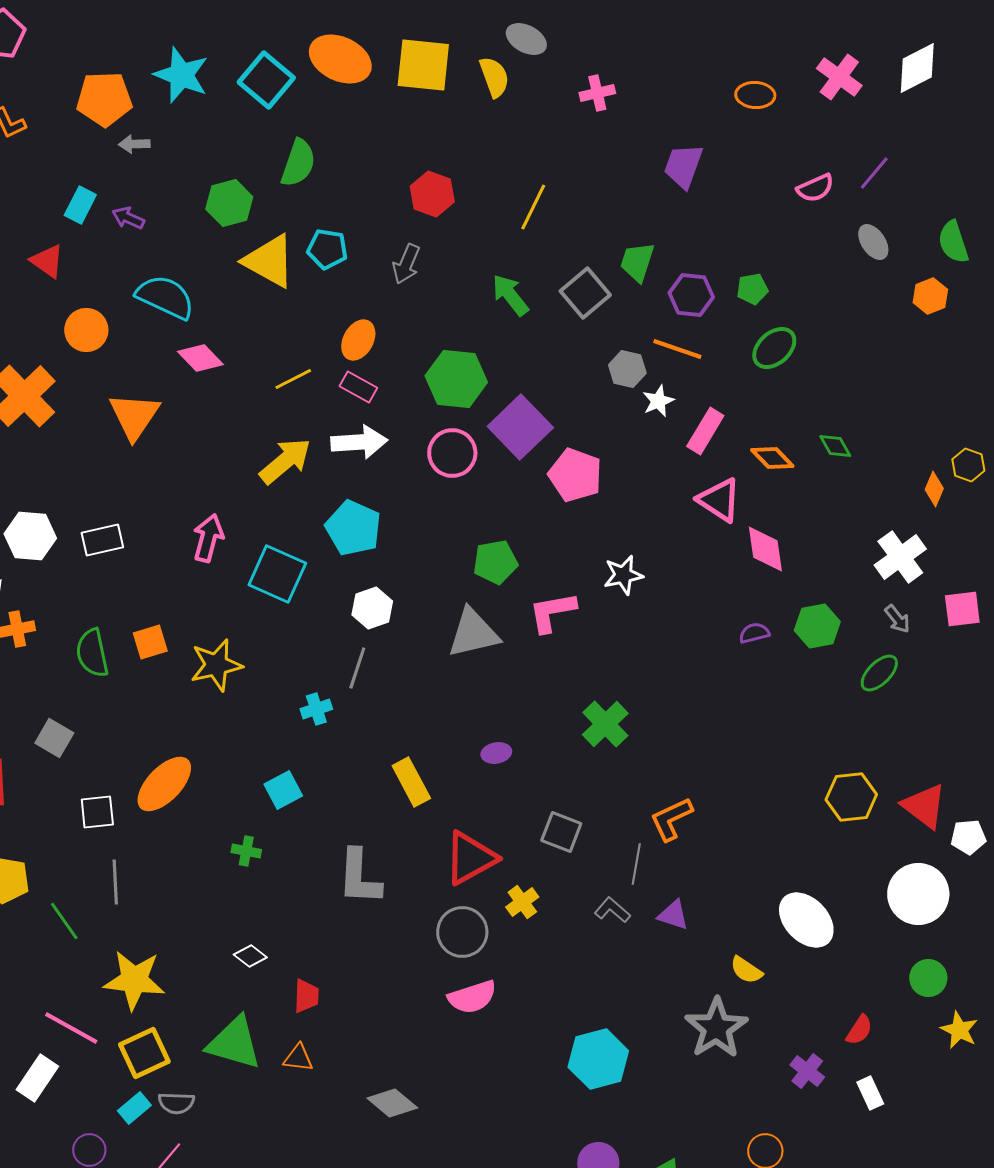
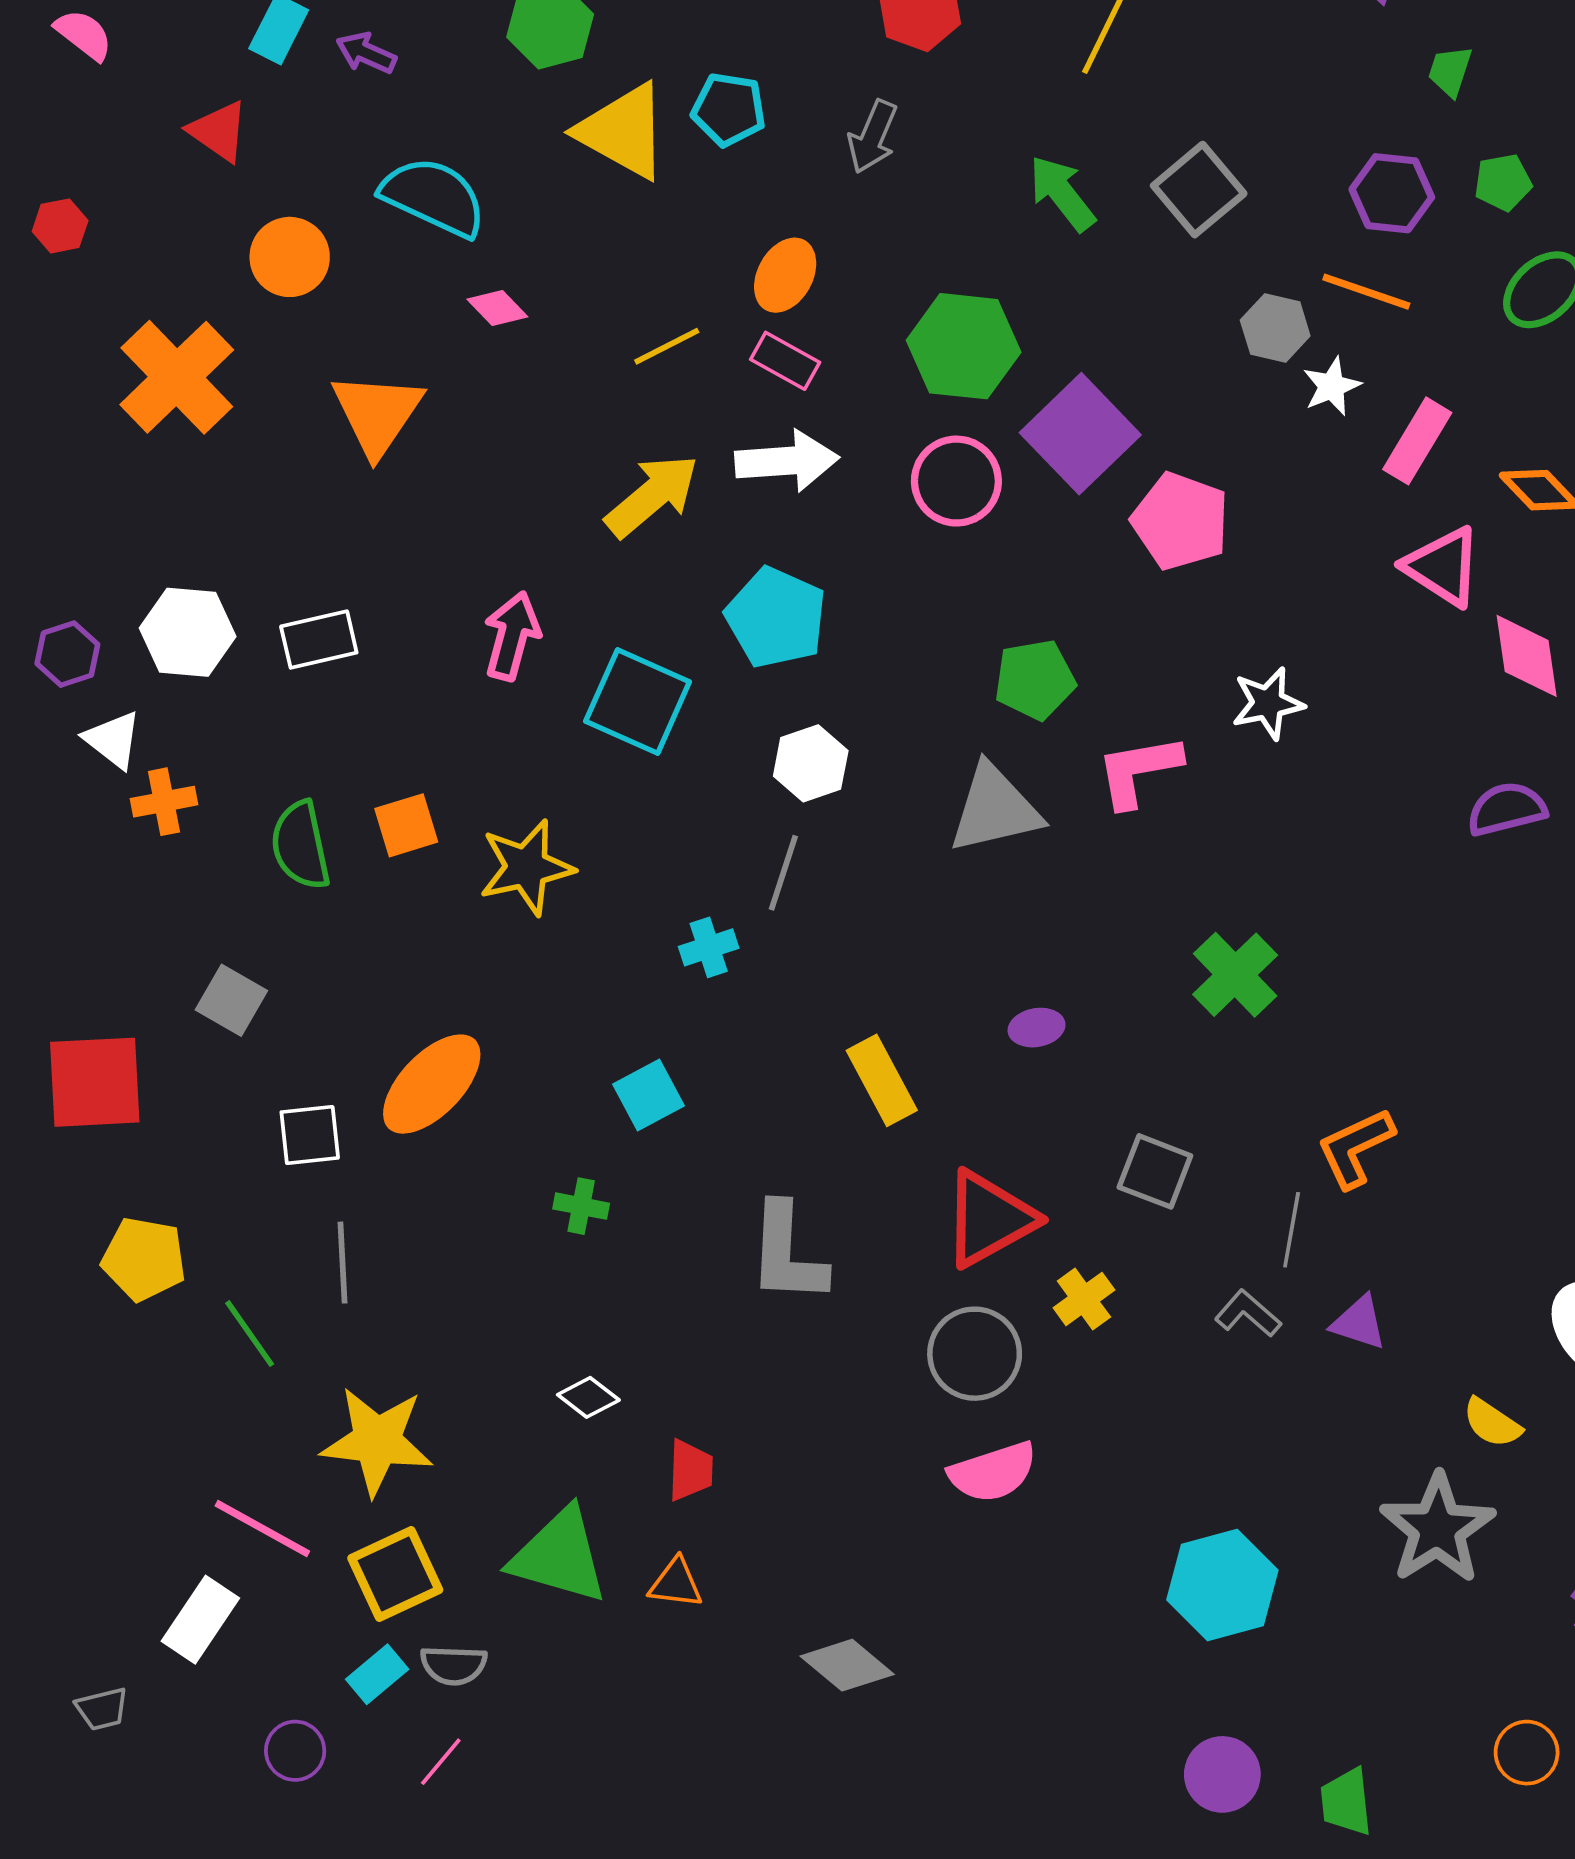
green trapezoid: (637, 262) -> (1450, 71), moved, size x0.7
pink diamond: (200, 358) -> (497, 308), size x0.7
purple semicircle: (754, 633) -> (1507, 809), size x1.4

